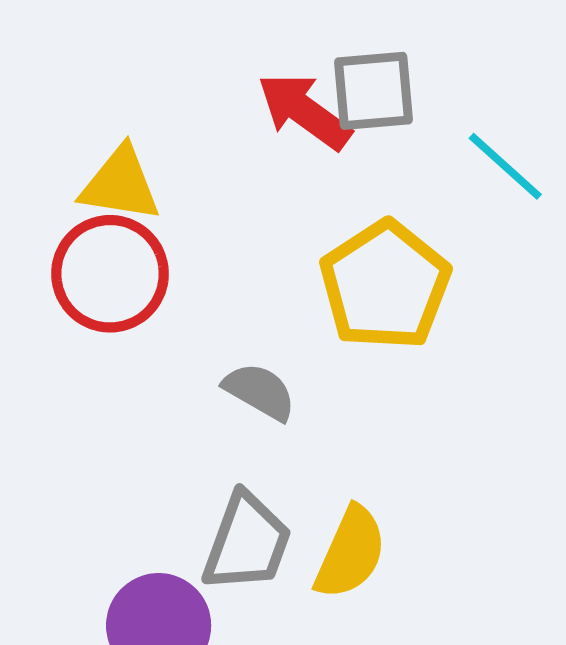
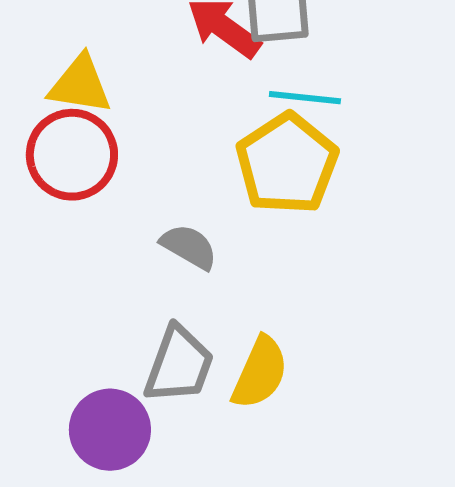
cyan line: (505, 166) -> (305, 98), moved, turned -36

